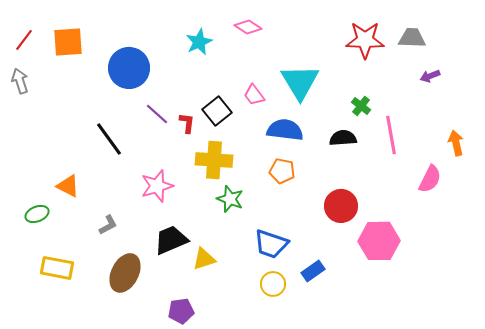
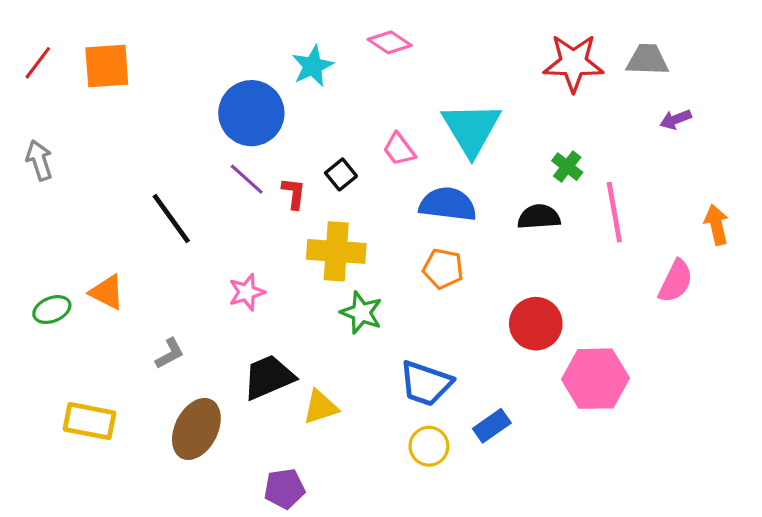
blue circle: (129, 68) -> (251, 113), moved
gray arrow: (20, 81) -> (39, 160), moved
black square: (217, 111) -> (341, 174), size x0.7
pink star: (157, 186) -> (247, 292), size x0.7
green ellipse: (37, 214) -> (52, 310), moved

